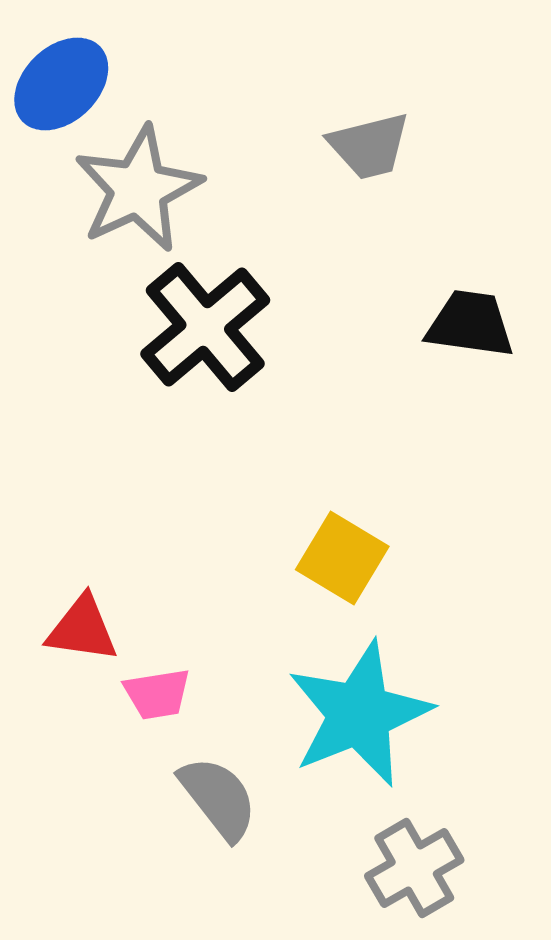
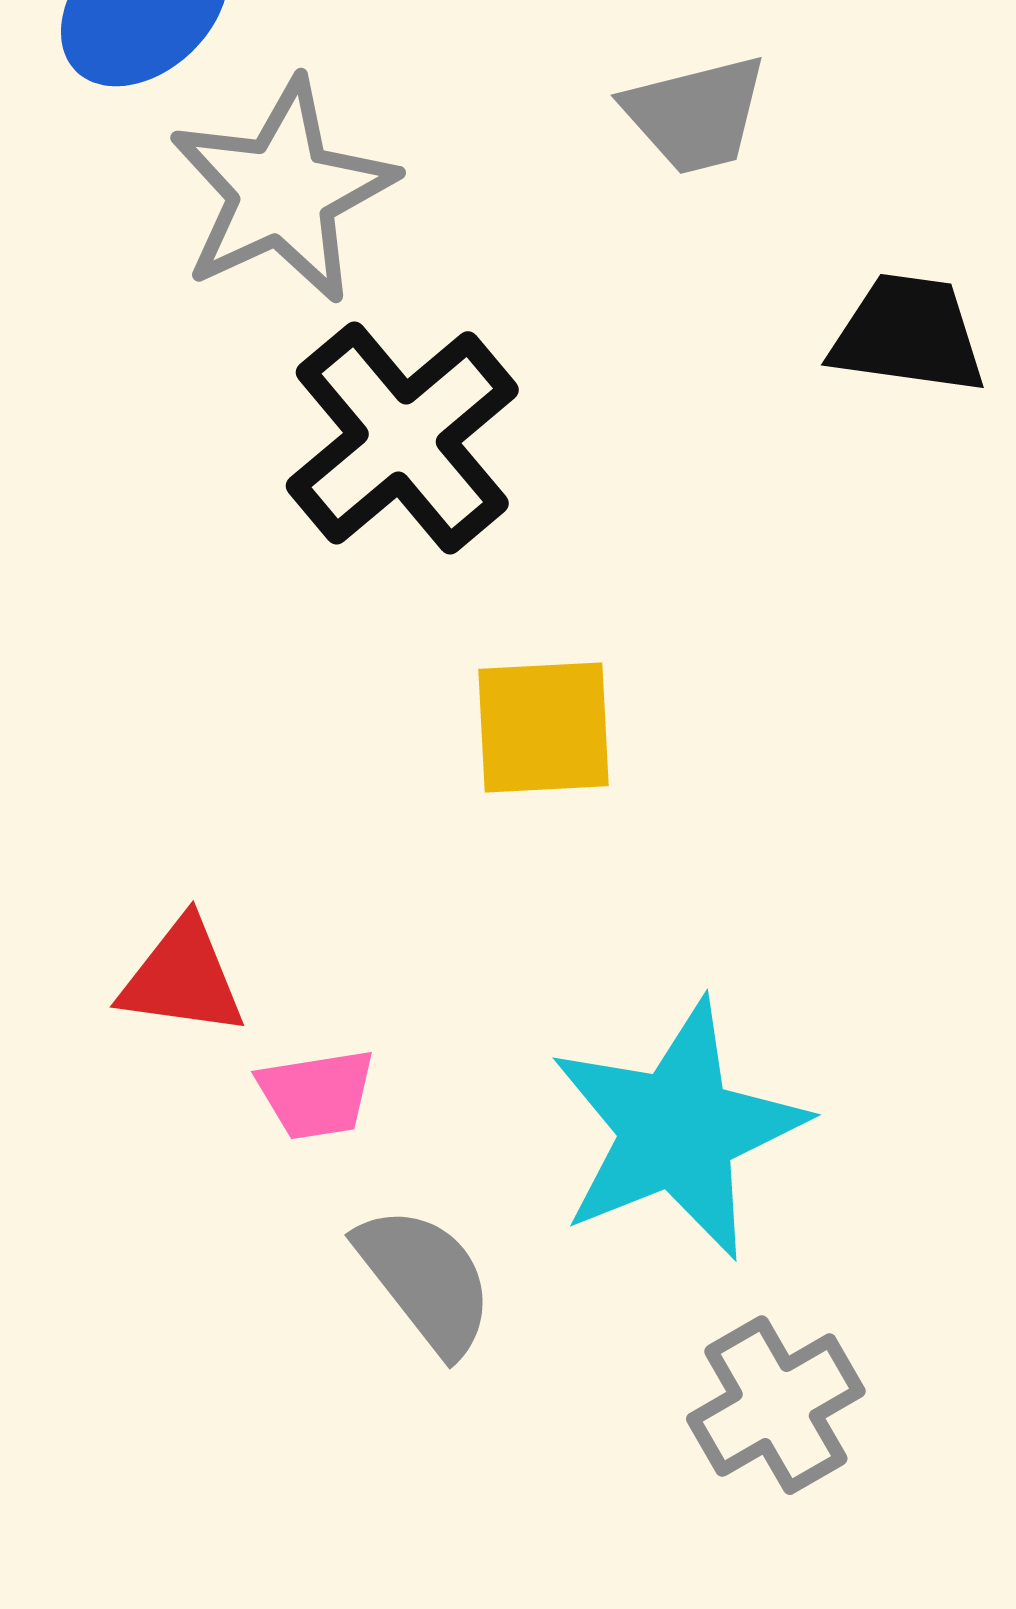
black trapezoid: (470, 324) -> (908, 334), moved
yellow square: (342, 558) -> (543, 728), moved, turned -34

